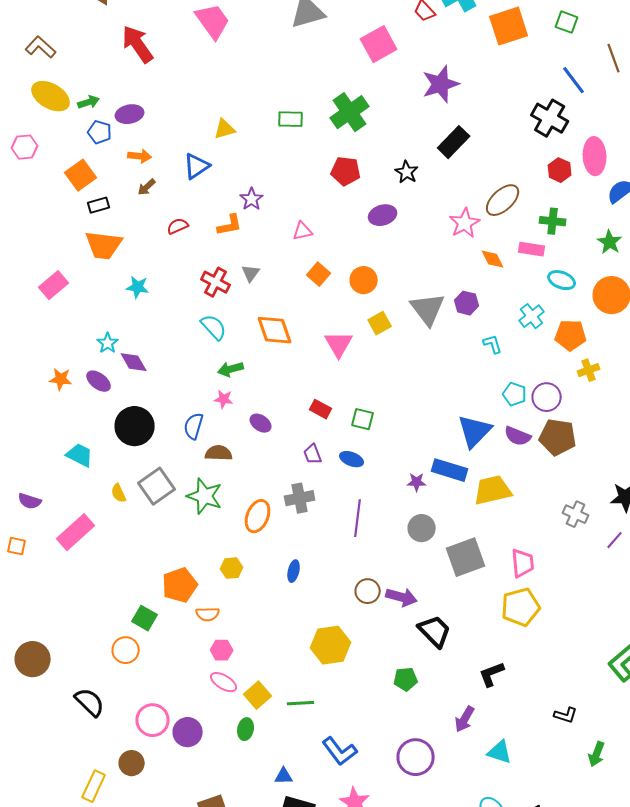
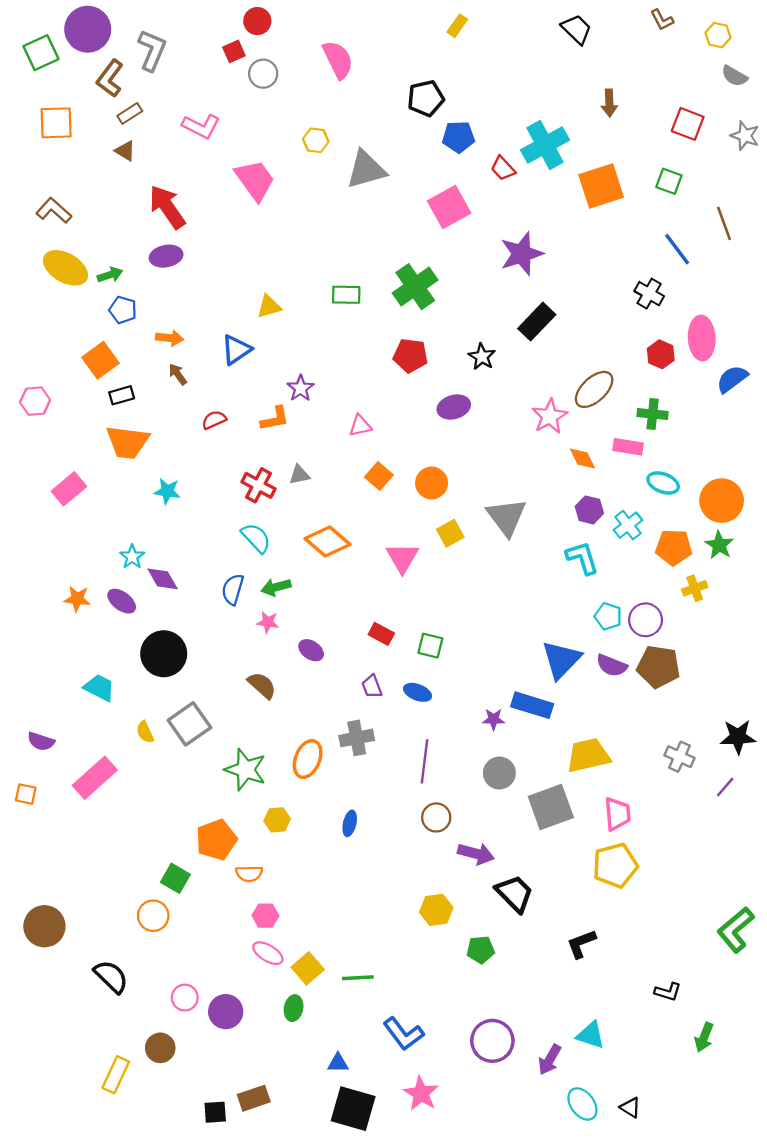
purple ellipse: (130, 114) -> (166, 256), moved
black cross: (550, 118) -> (649, 294), size x0.7
pink hexagon: (25, 147) -> (35, 401), moved
brown arrow: (147, 187) -> (178, 374), turned 96
green star: (610, 242) -> (719, 545), moved
gray triangle: (251, 273) -> (299, 475), turned 42
purple hexagon: (467, 303) -> (589, 510), moved
orange diamond: (275, 330) -> (327, 541), turned -30
cyan L-shape: (493, 344) -> (582, 558), size x1.5
blue semicircle: (194, 426) -> (233, 589), moved
brown semicircle: (219, 453) -> (262, 685), turned 40
yellow trapezoid: (493, 490) -> (588, 755), moved
green star: (205, 496) -> (246, 770), moved
brown circle: (368, 591) -> (436, 817), moved
yellow hexagon: (331, 645) -> (436, 910), moved, size x0.7
purple arrow: (465, 719) -> (550, 1060), moved
pink circle: (153, 720) -> (185, 998), size x0.7

